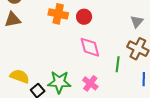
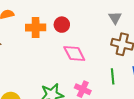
green line: (118, 64) -> (113, 76), moved

